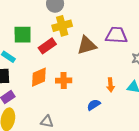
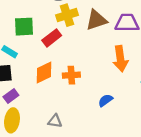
brown triangle: (87, 45) -> (96, 20), moved
orange arrow: (110, 85) -> (120, 59), moved, size x1.6

